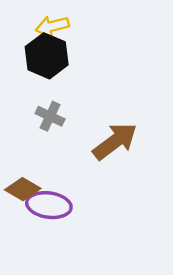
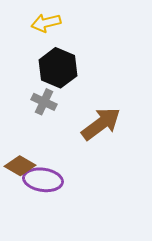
black hexagon: (47, 56) -> (58, 68), moved

